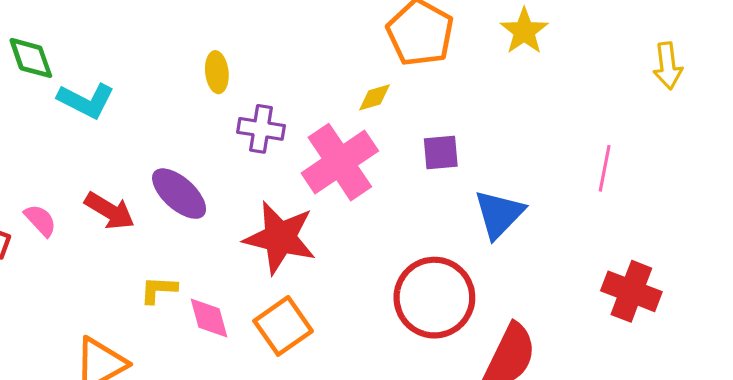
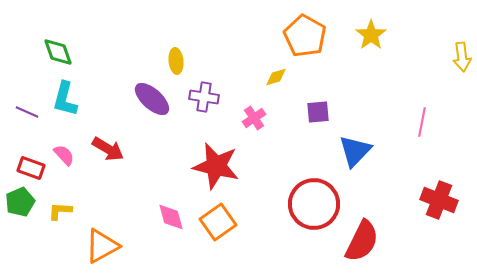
cyan L-shape: (86, 101) -> (65, 99), moved, turned 78
pink cross: (340, 162) -> (254, 118), size x0.5
purple ellipse: (179, 194) -> (152, 99), moved
yellow L-shape: (159, 290) -> (60, 211), moved

